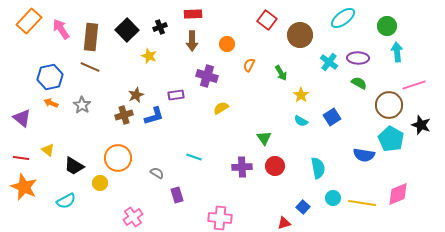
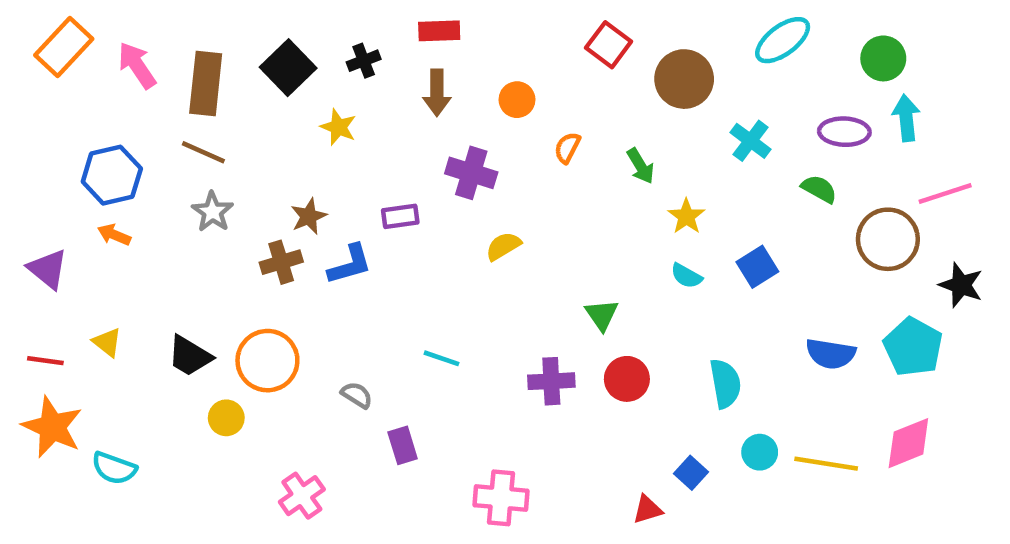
purple ellipse: (358, 58) -> (844, 132), moved
gray star: (82, 105) -> (213, 212), moved
cyan pentagon: (391, 139) -> (913, 347), moved
black trapezoid: (74, 166) -> (190, 356), moved
cyan semicircle: (66, 201) -> (114, 468), moved, turned 48

